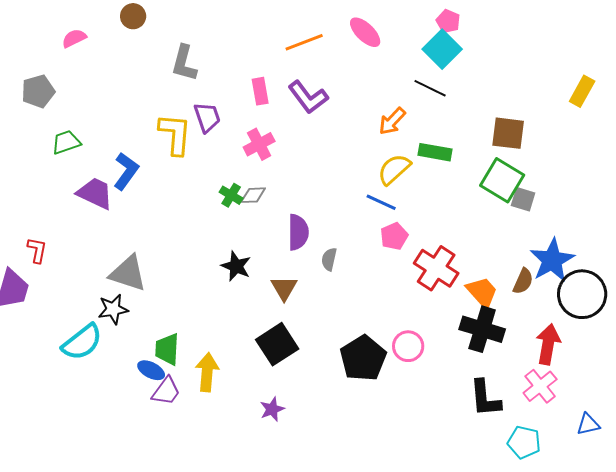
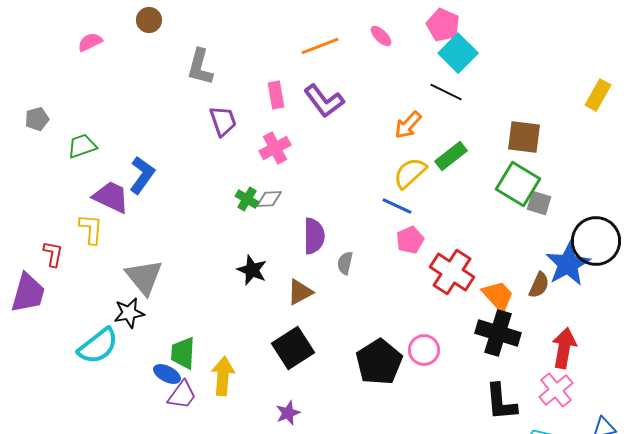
pink pentagon: (448, 21) -> (443, 25), moved, size x1.4
pink ellipse: (365, 32) -> (381, 36), size x0.7
gray pentagon: (38, 91) -> (37, 119), moved, size x0.7
yellow L-shape: (175, 134) -> (91, 229), moved, size x0.7
green rectangle: (435, 152) -> (451, 156), turned -48
gray triangle: (128, 273) -> (144, 277), turned 33
brown triangle: (284, 288) -> (300, 292), turned 32
black circle: (582, 294) -> (596, 241), moved

